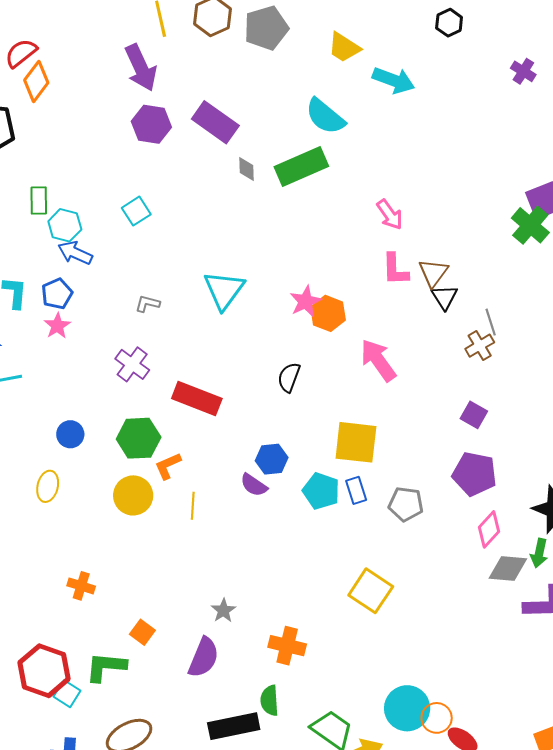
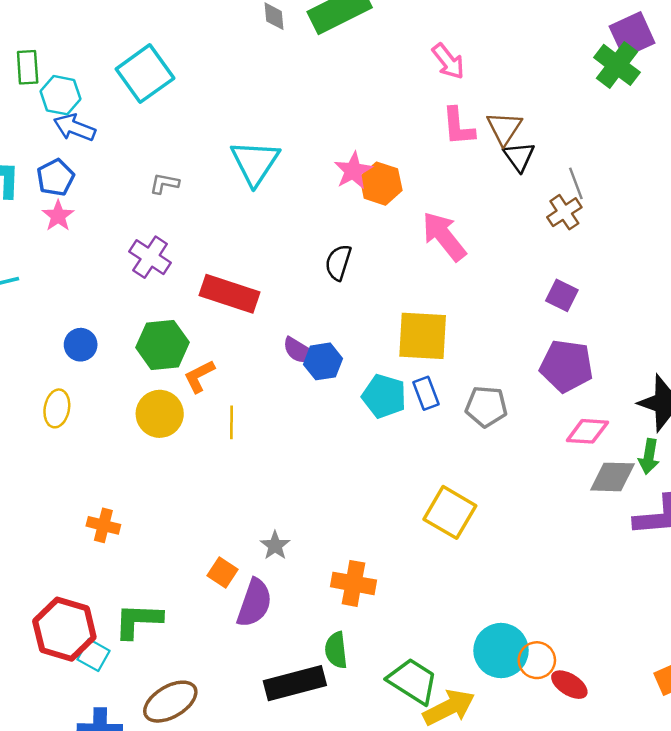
cyan square: (136, 211) -> (145, 74), size x1.6
purple semicircle: (254, 485) -> (299, 351), moved
pink diamond: (489, 529) -> (587, 431), turned 54
orange square: (142, 632) -> (222, 572), moved

